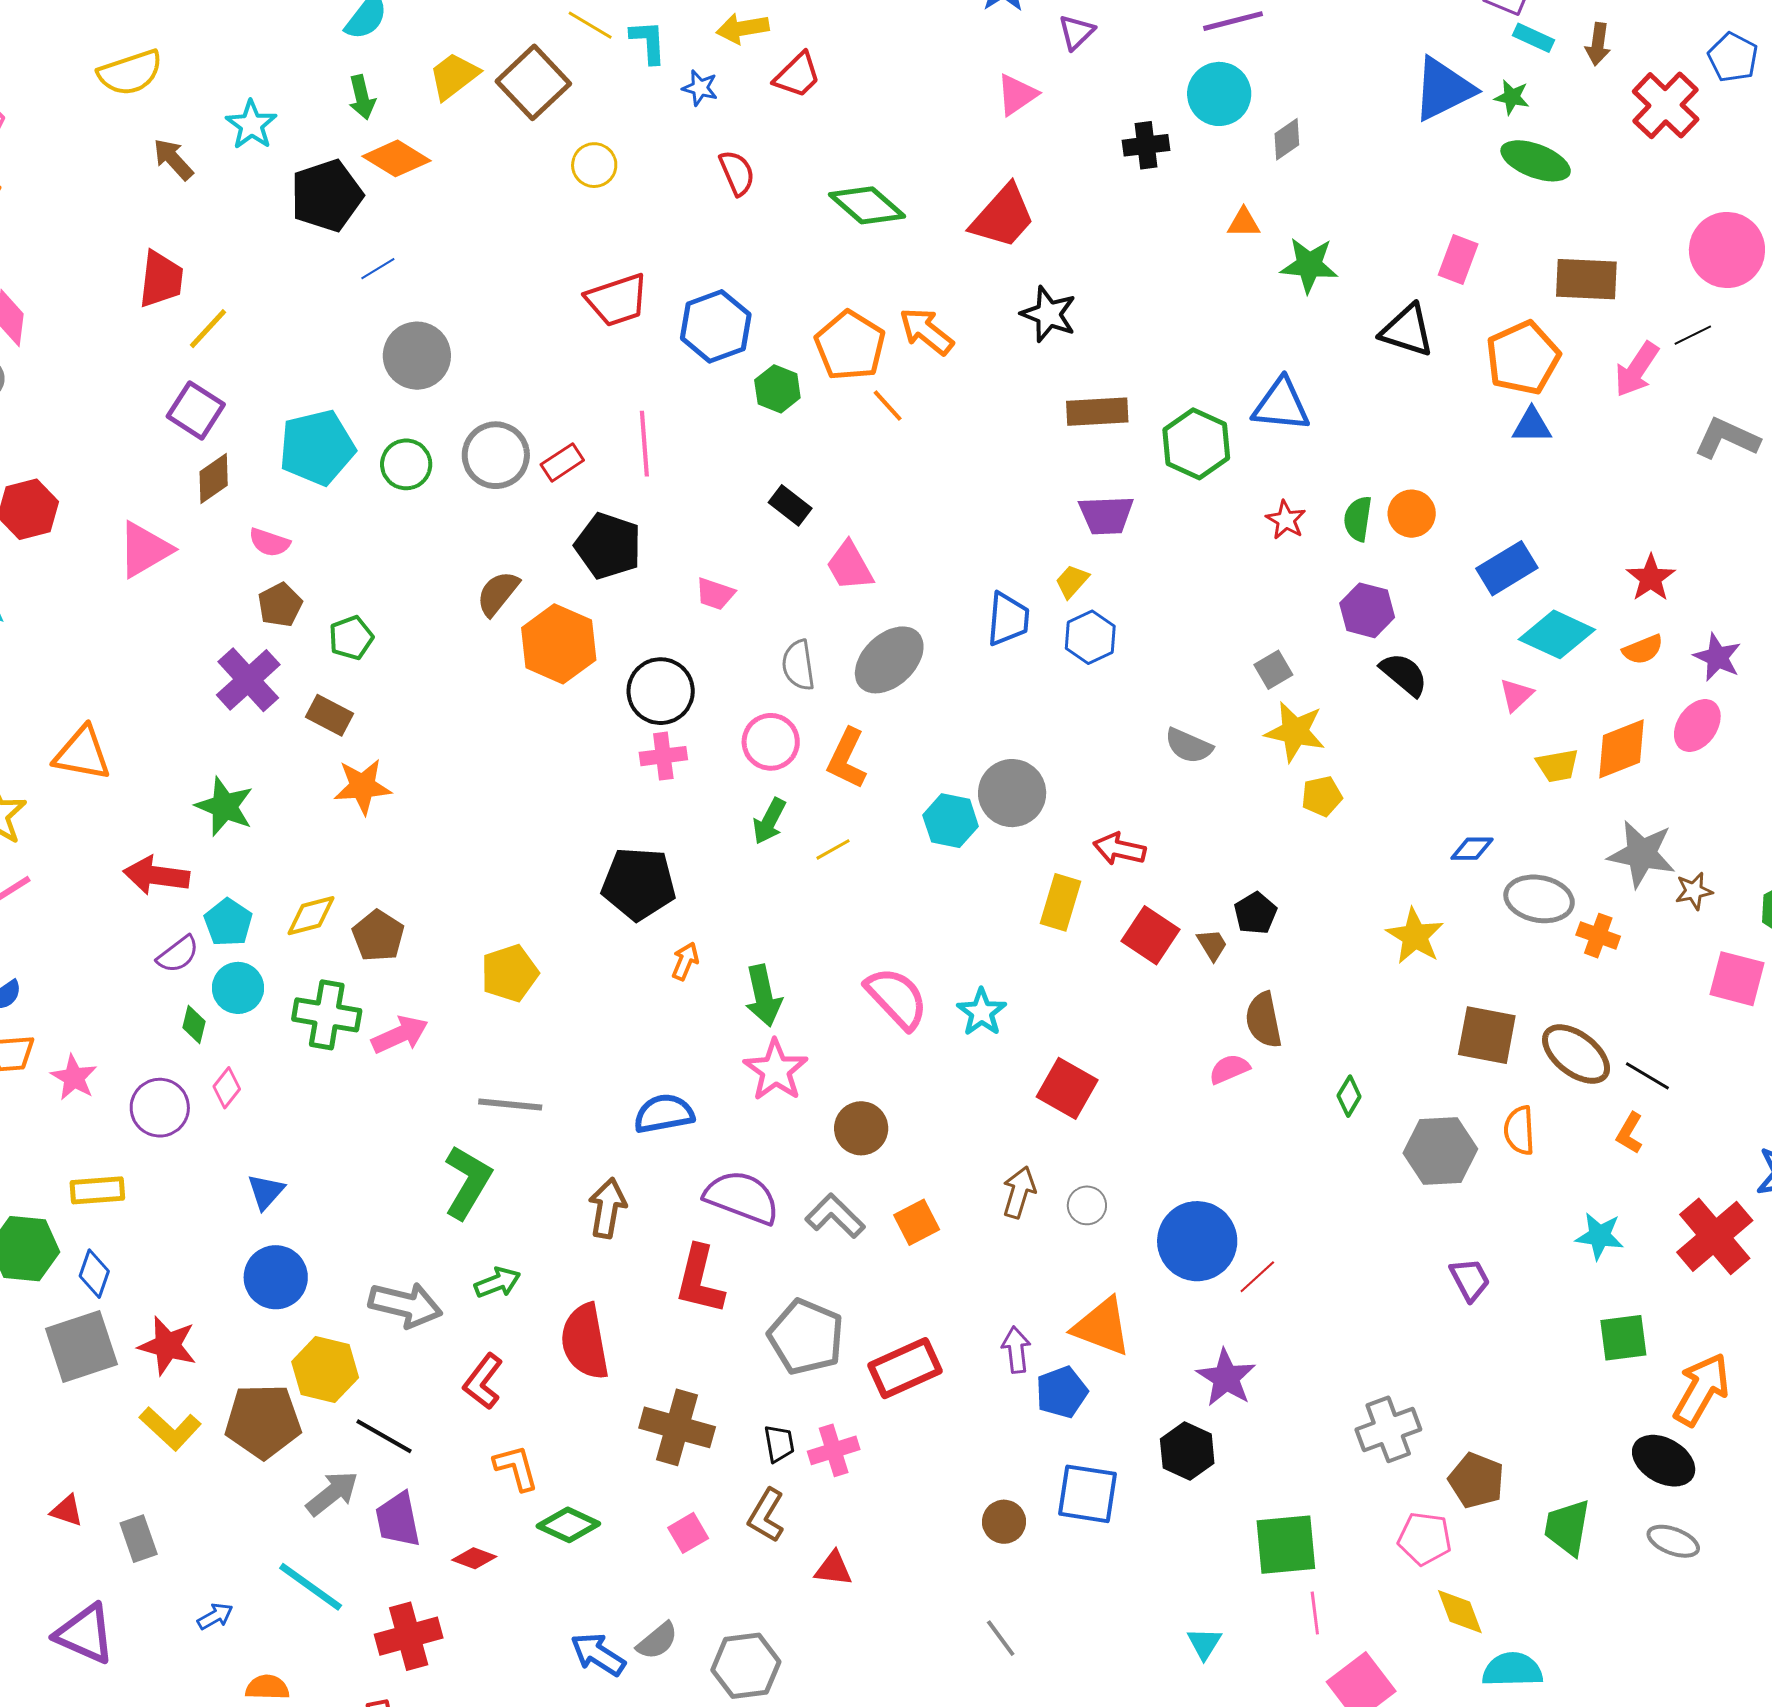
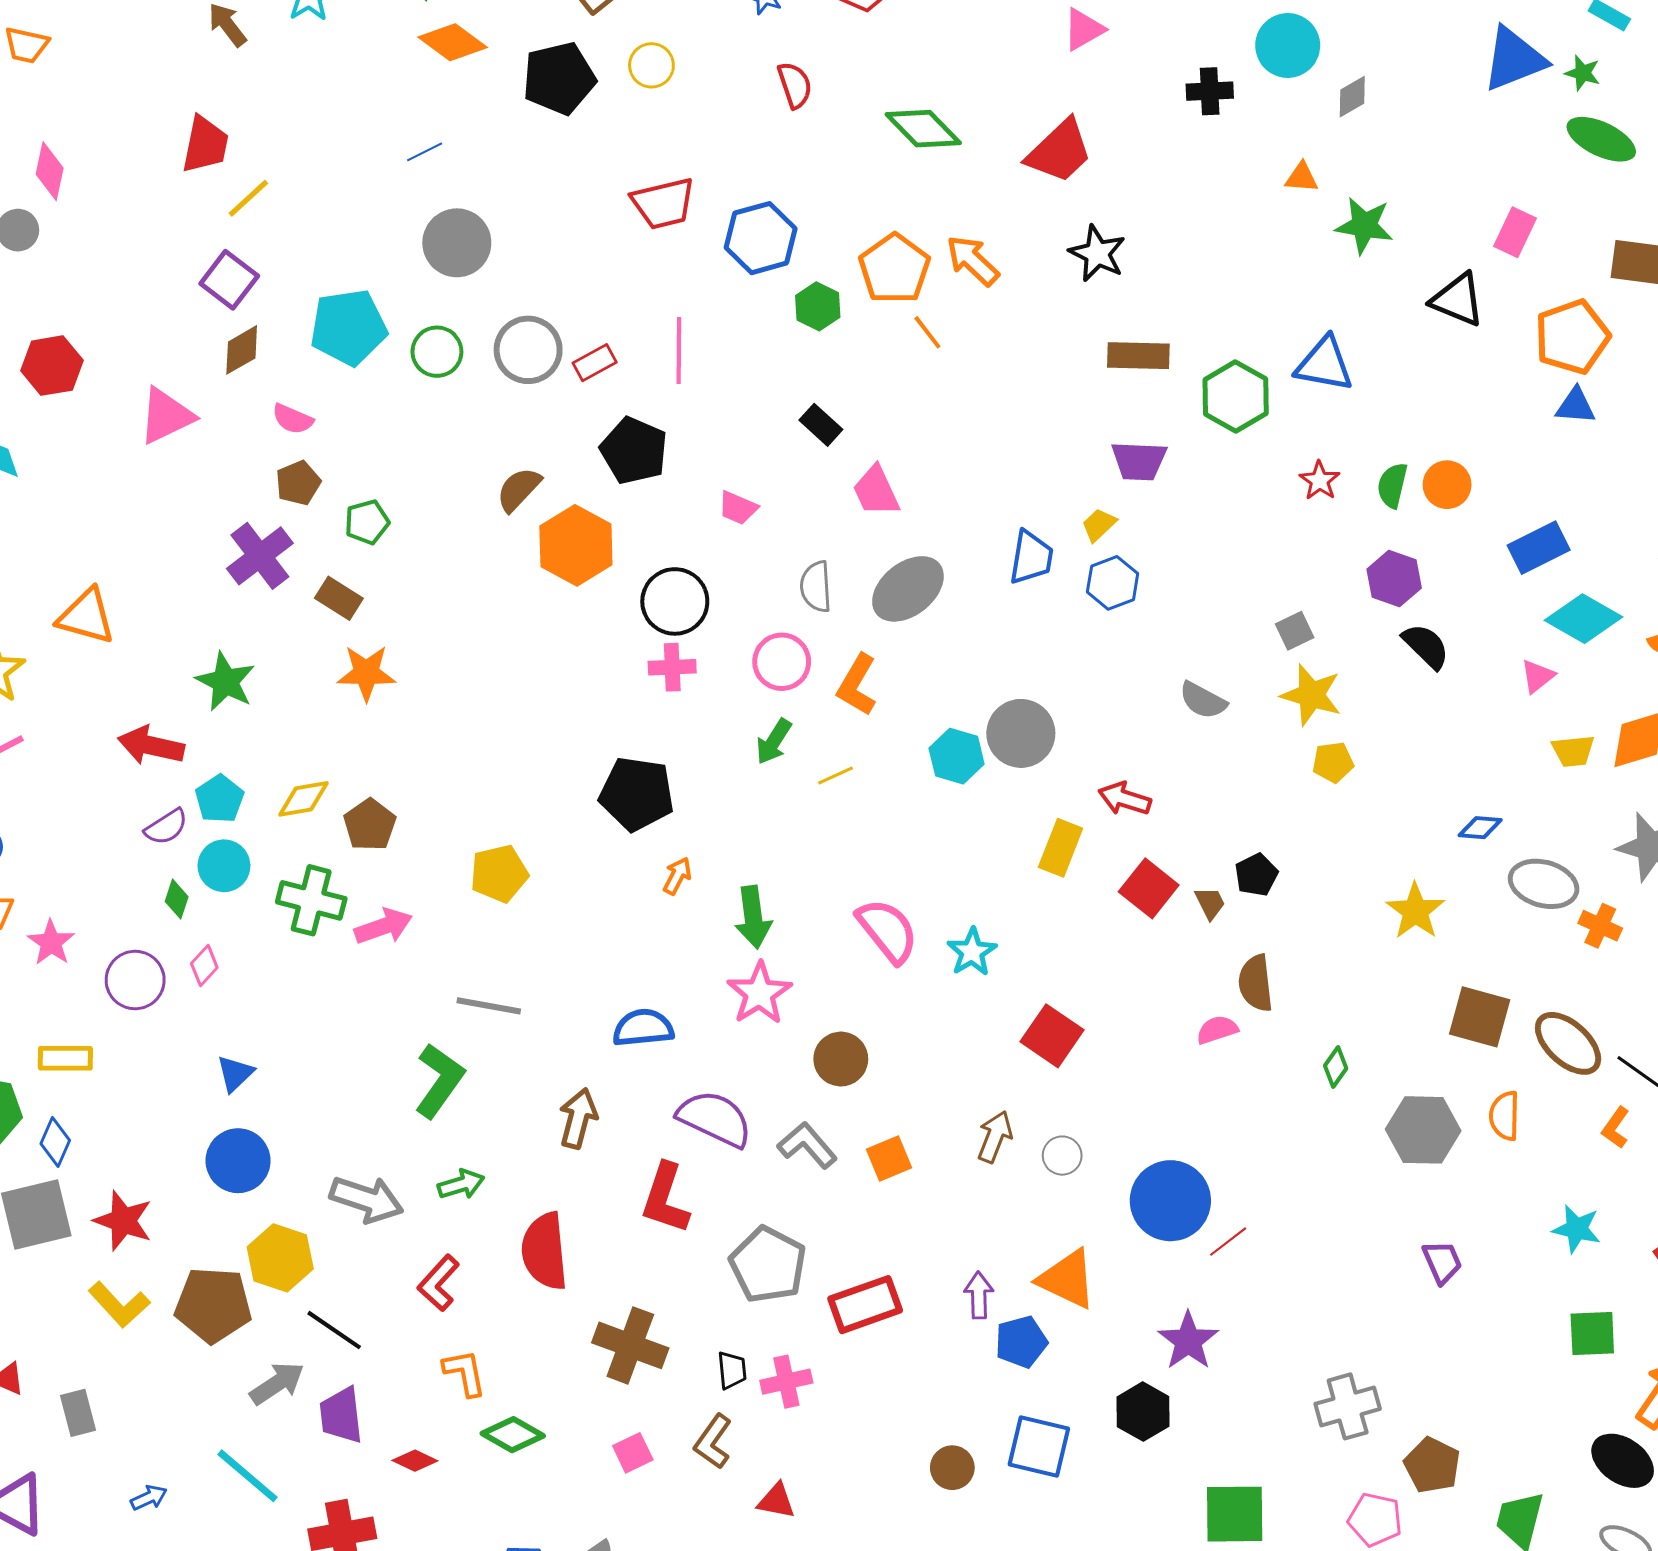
black pentagon: (327, 196) -> (559, 78), moved

